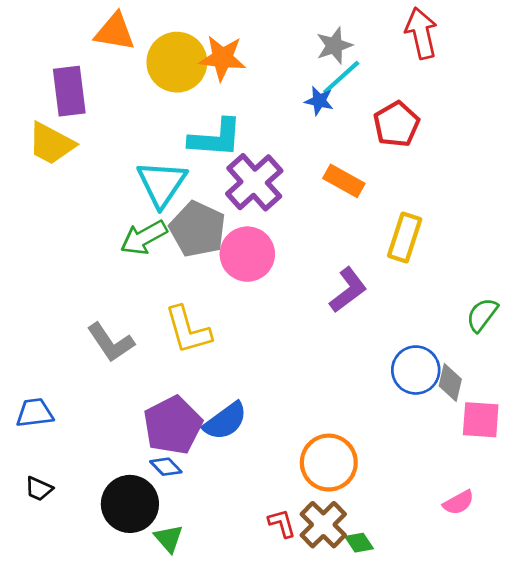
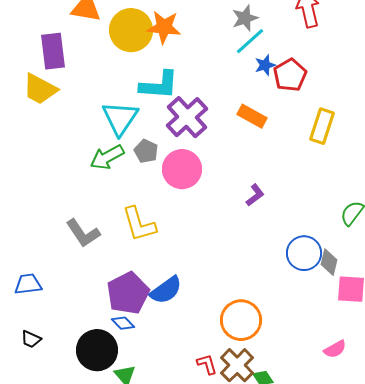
blue star: (319, 101) -> (265, 65), moved, turned -30
gray pentagon: (198, 229) -> (146, 151), size x0.6
yellow rectangle: (405, 237) -> (322, 126), moved
purple L-shape: (348, 290) -> (255, 195), size x0.7

